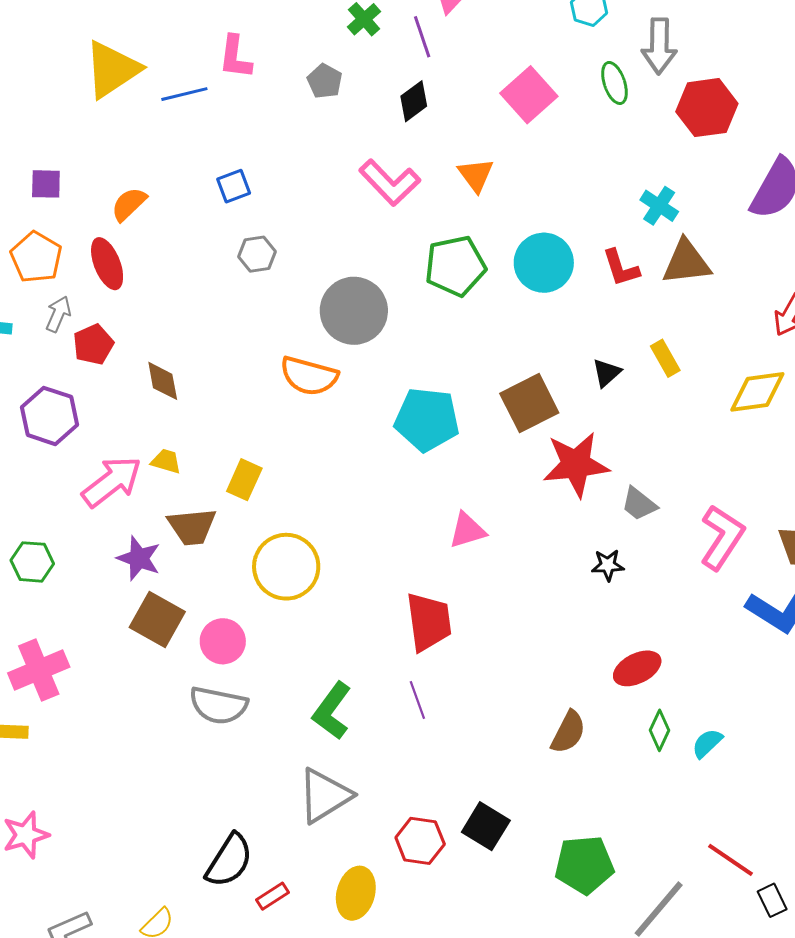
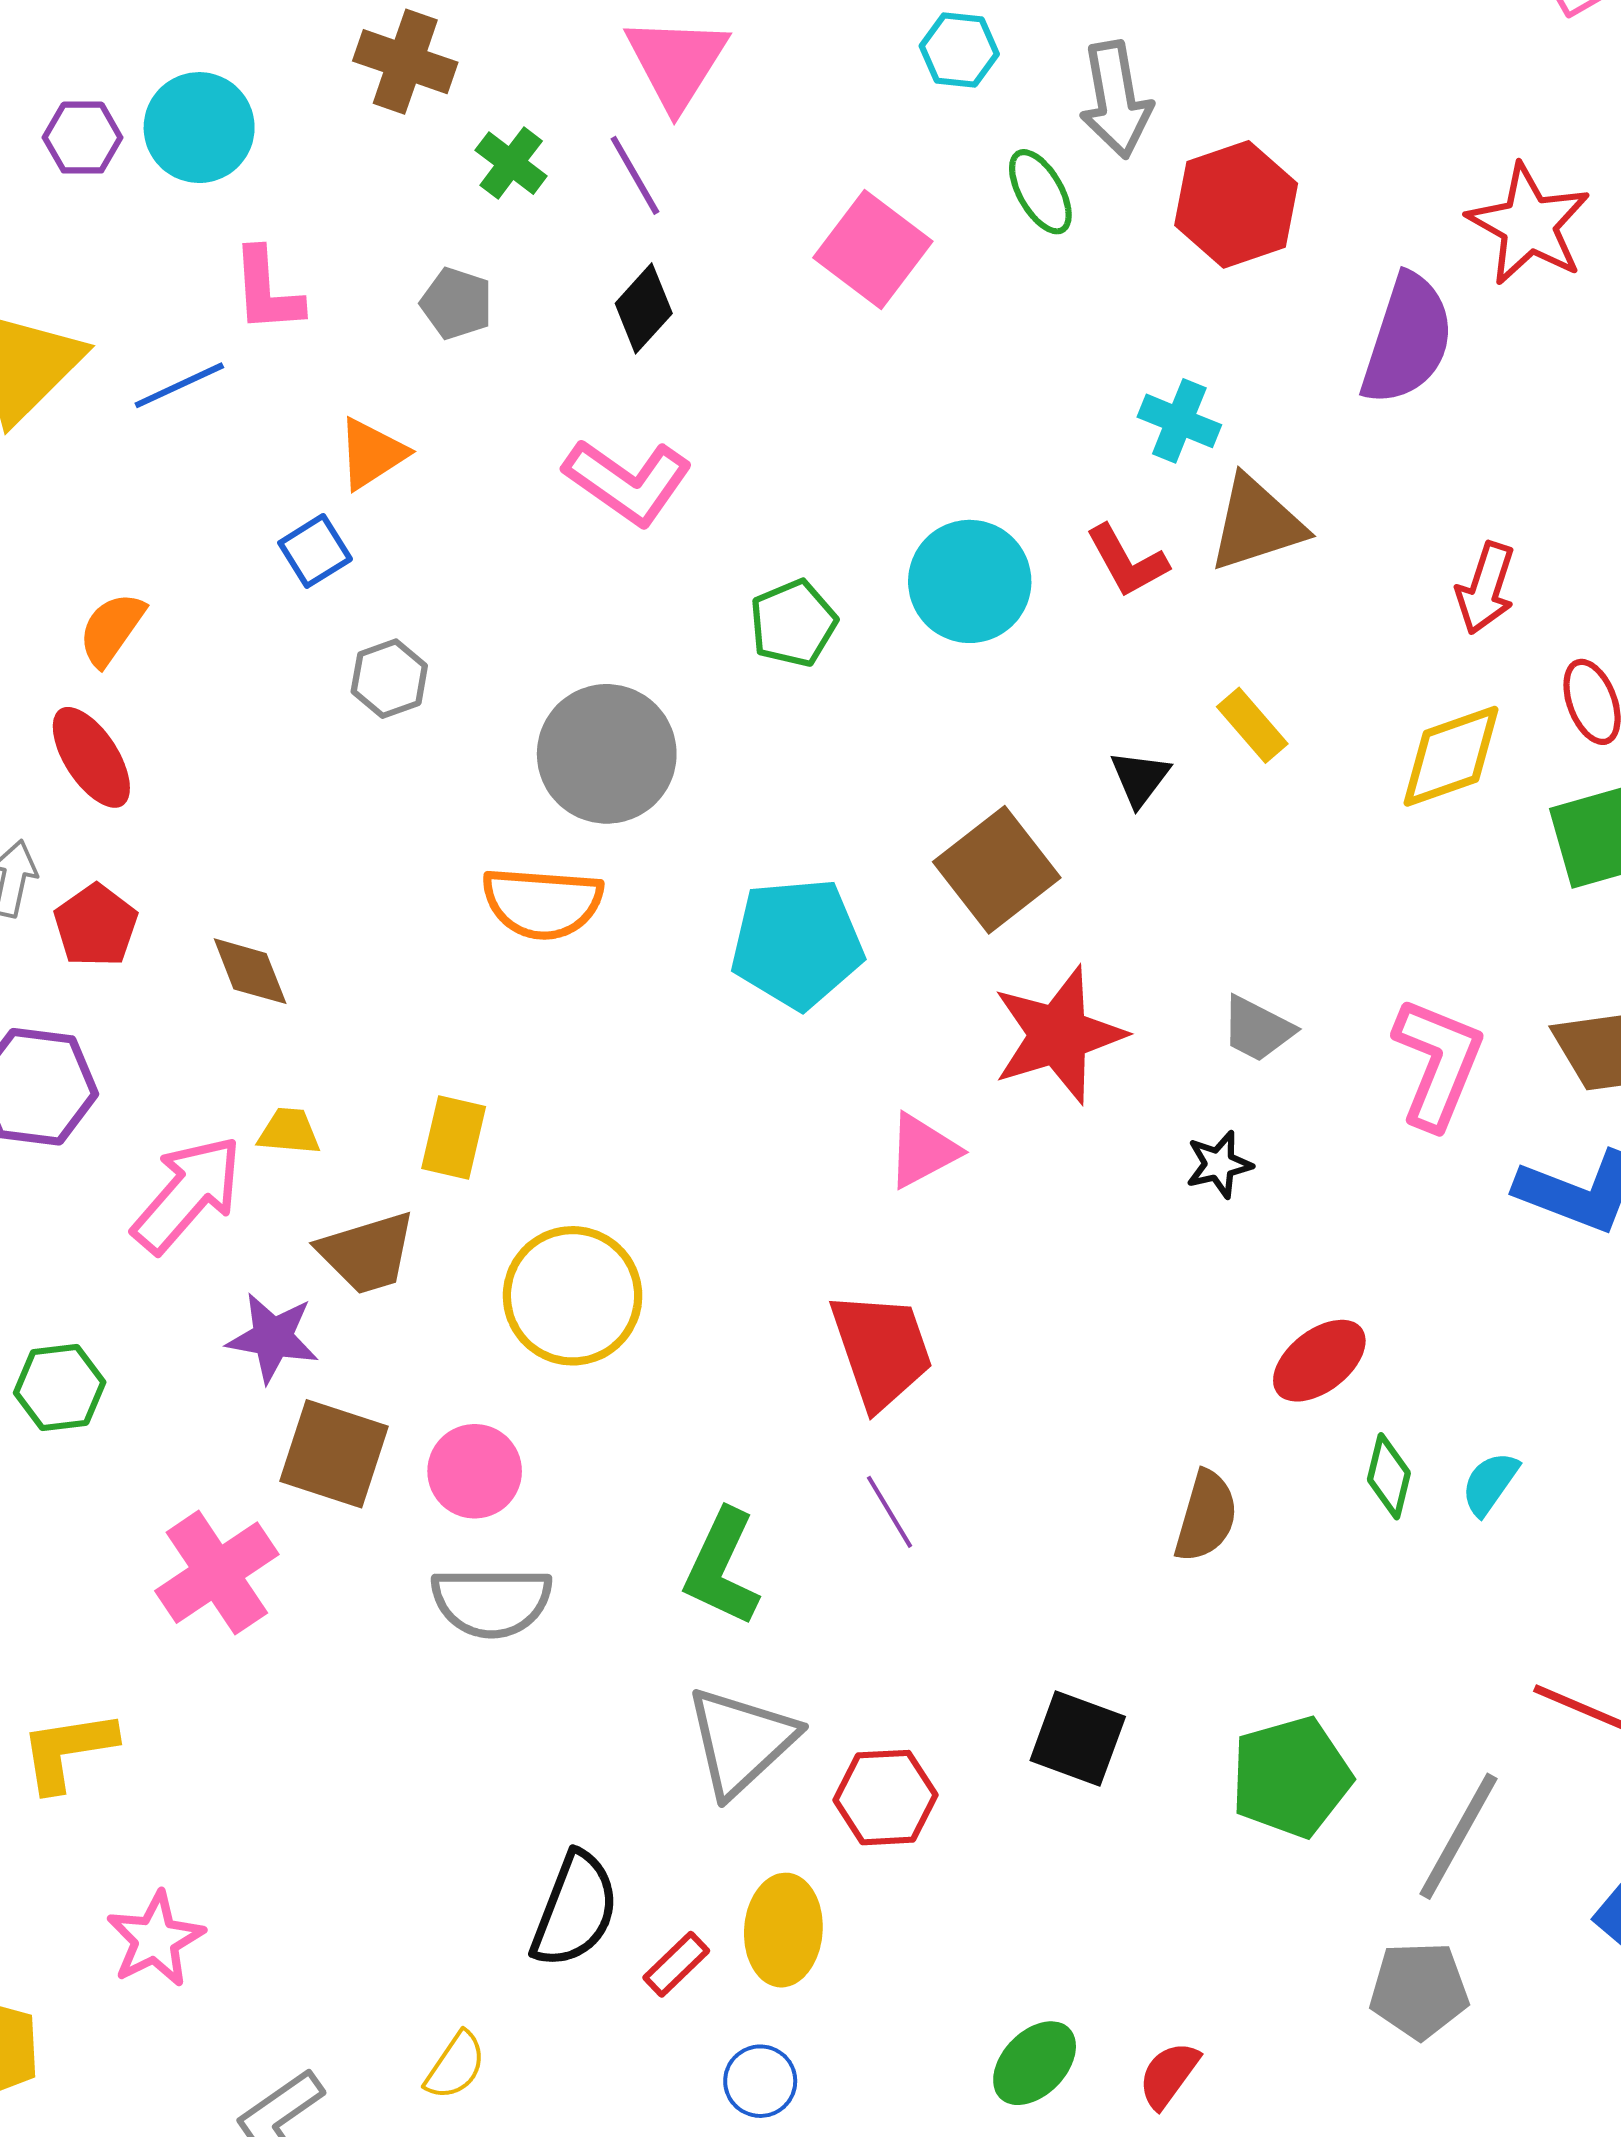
orange triangle: (476, 175) -> (372, 454), moved, turned 45
green pentagon: (455, 266) -> (793, 623), size x0.7
red star: (576, 464) -> (1058, 1035), moved
pink cross: (39, 670) -> (217, 1573), moved
red hexagon: (420, 841) -> (886, 1798), moved
yellow ellipse: (356, 893) -> (783, 1930), moved

